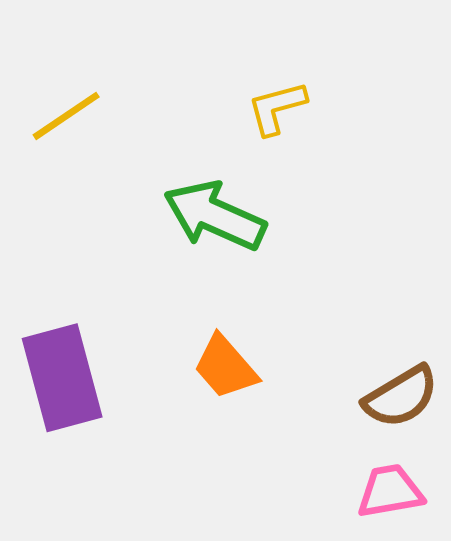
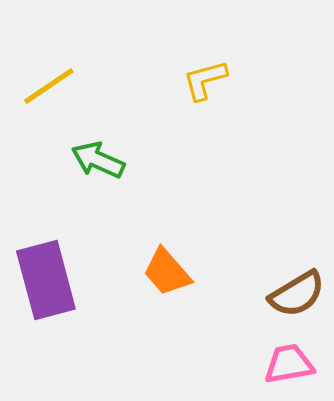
green arrow: (215, 216) -> (98, 160), moved, size x0.7

